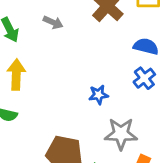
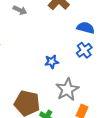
gray star: (121, 134) -> (67, 89), turned -30

